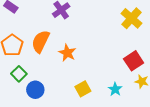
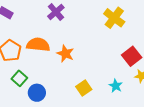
yellow cross: (131, 18) -> (114, 18), moved
orange semicircle: (41, 41) -> (38, 45), turned 75

